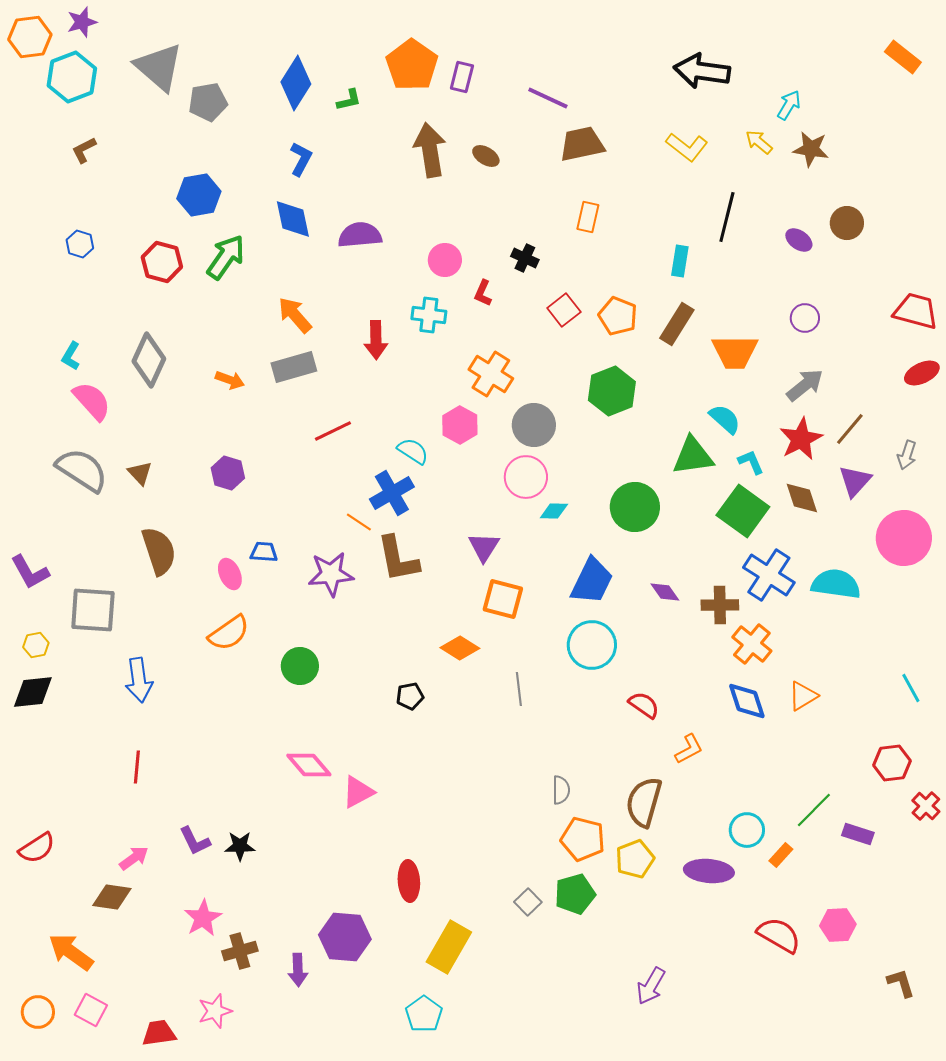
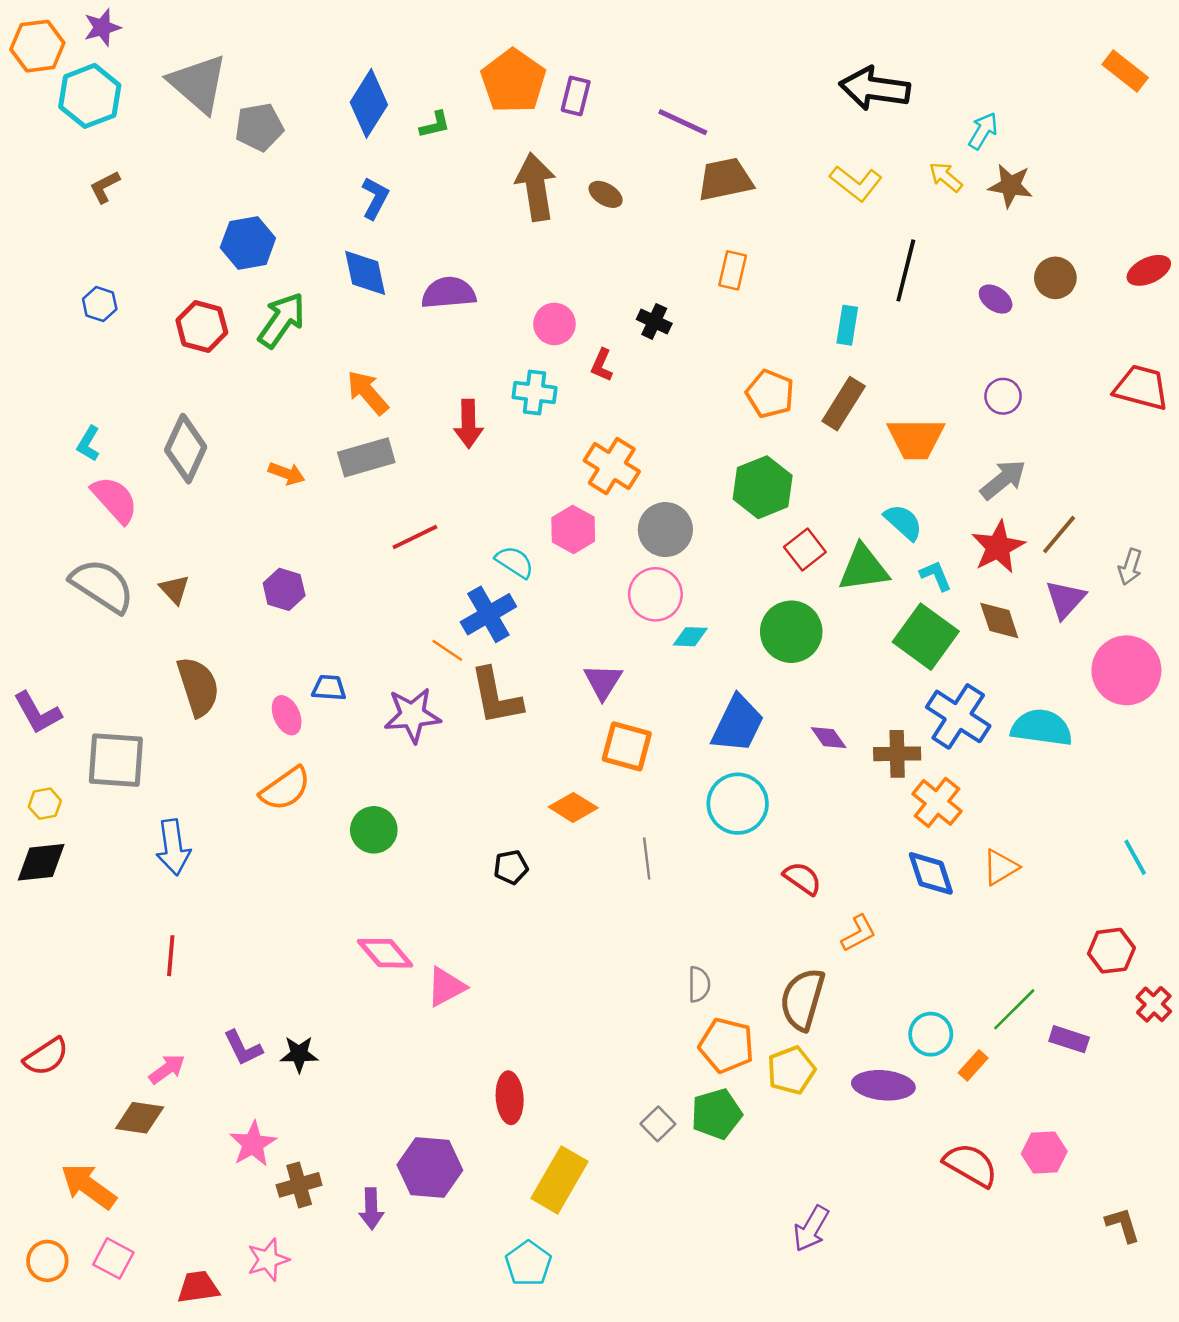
red square: (564, 310) -> (805, 549), moved
red ellipse: (922, 373) -> (1149, 270), moved

